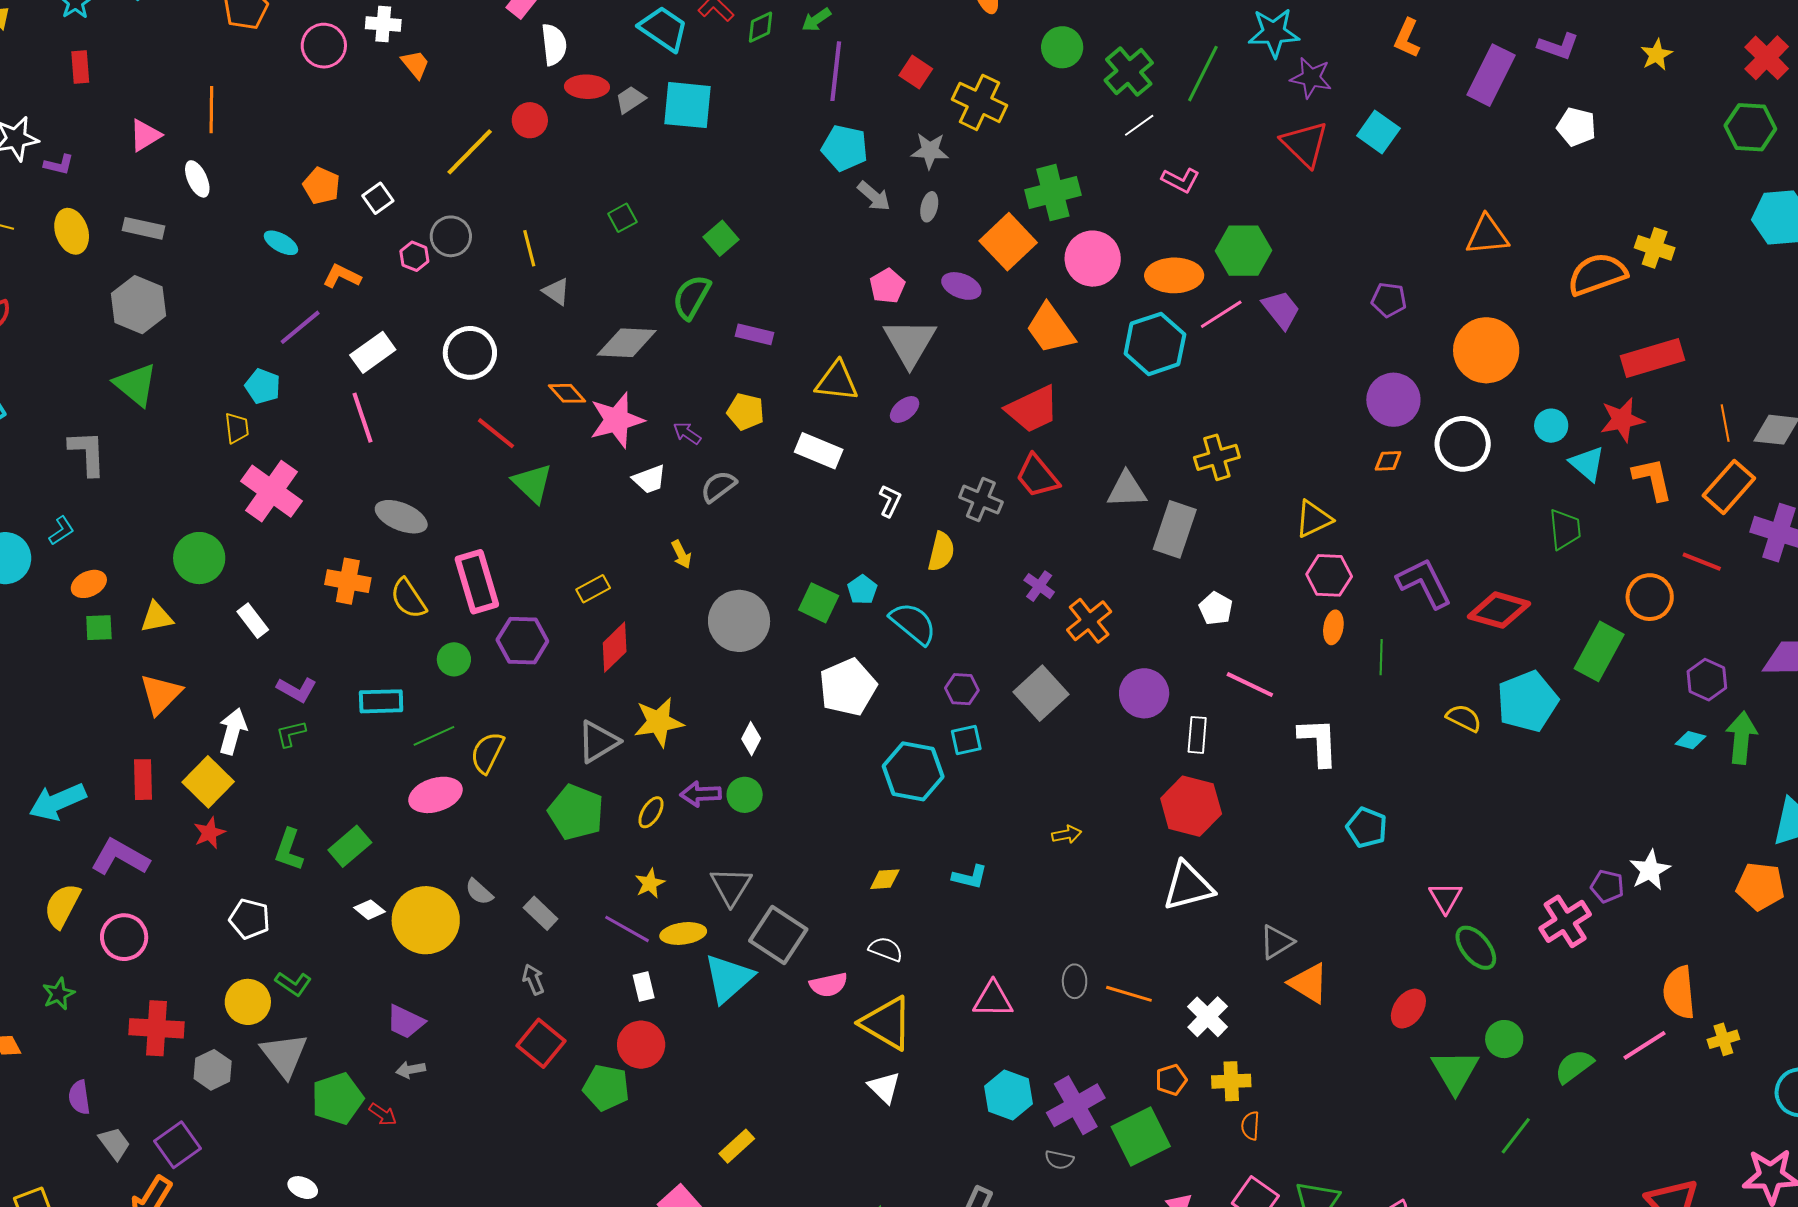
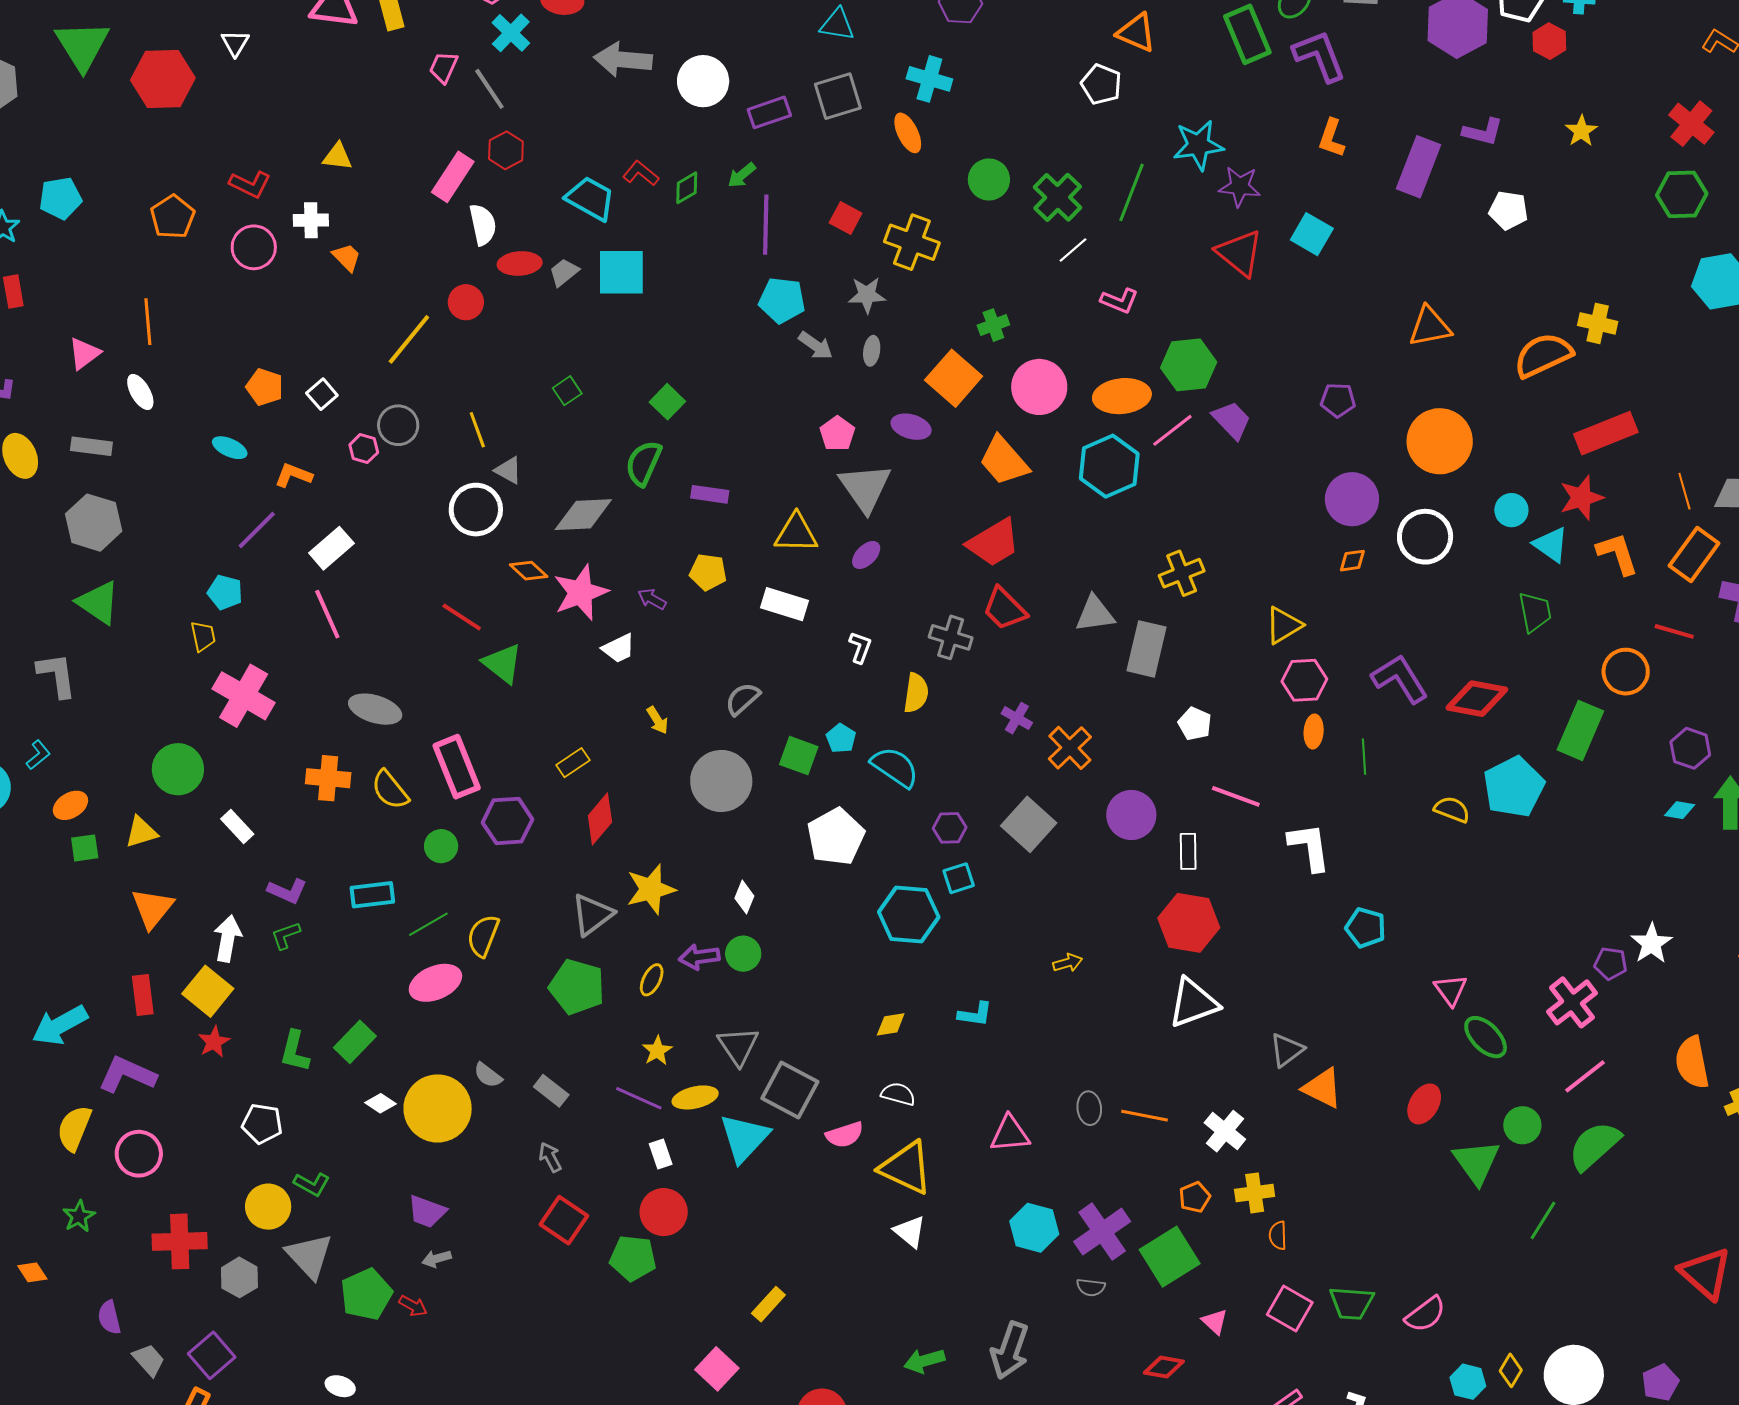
green cross: (1053, 193) -> (993, 325), size x0.6
white circle: (470, 353) -> (476, 510), moved
gray semicircle: (718, 486) -> (743, 699), moved
pink line: (1644, 1045) -> (1585, 1076), moved
green semicircle: (1574, 1066) -> (1594, 1146), size x1.4

